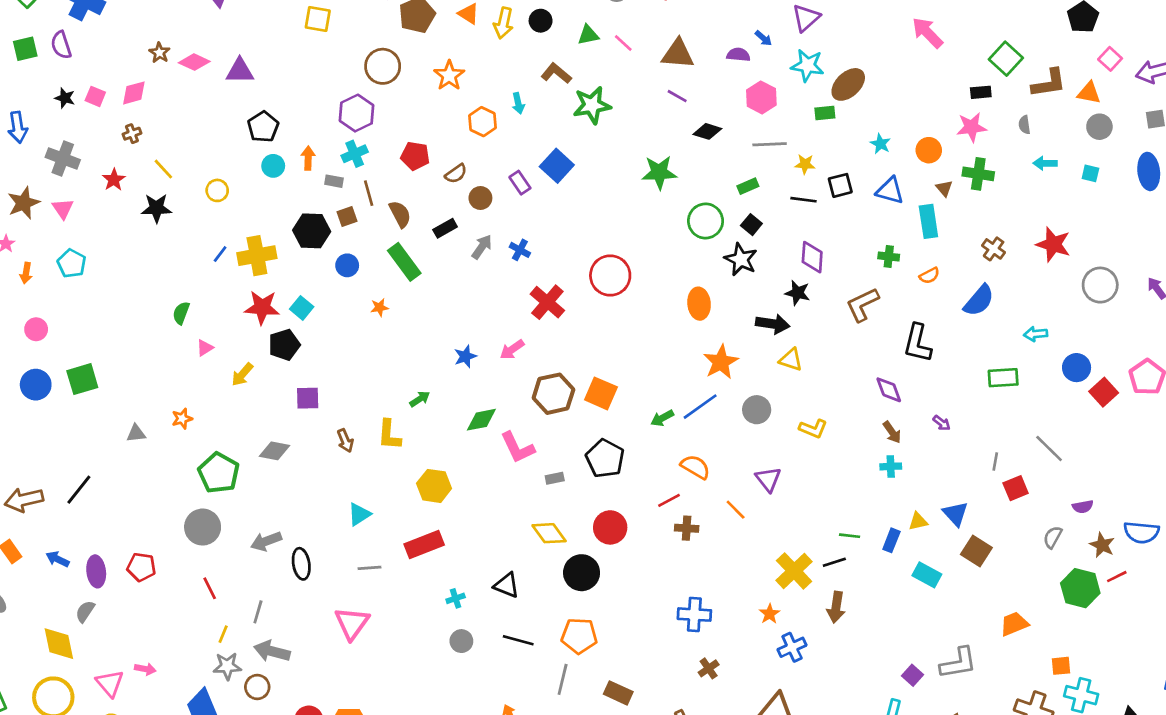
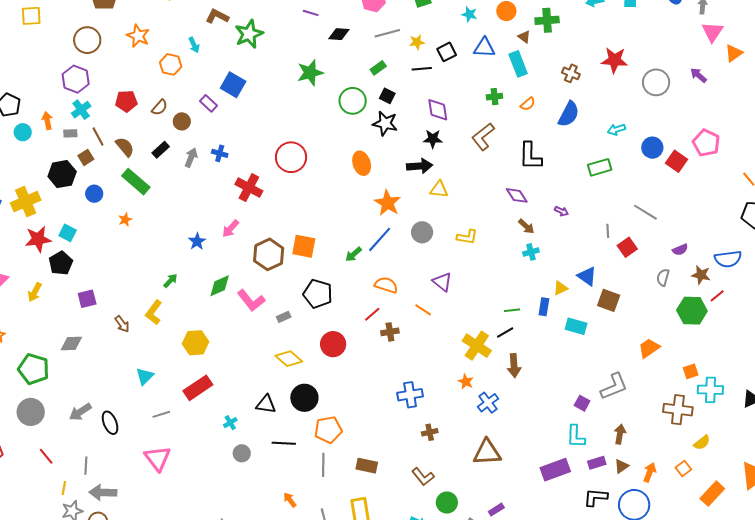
yellow L-shape: (389, 435) -> (154, 312), turned 45
black circle: (582, 573) -> (304, 398), moved
brown cross: (709, 668) -> (430, 432), turned 35

